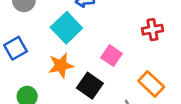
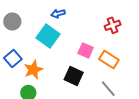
orange star: (61, 65) -> (33, 70), moved
orange rectangle: (151, 84) -> (109, 59), moved

